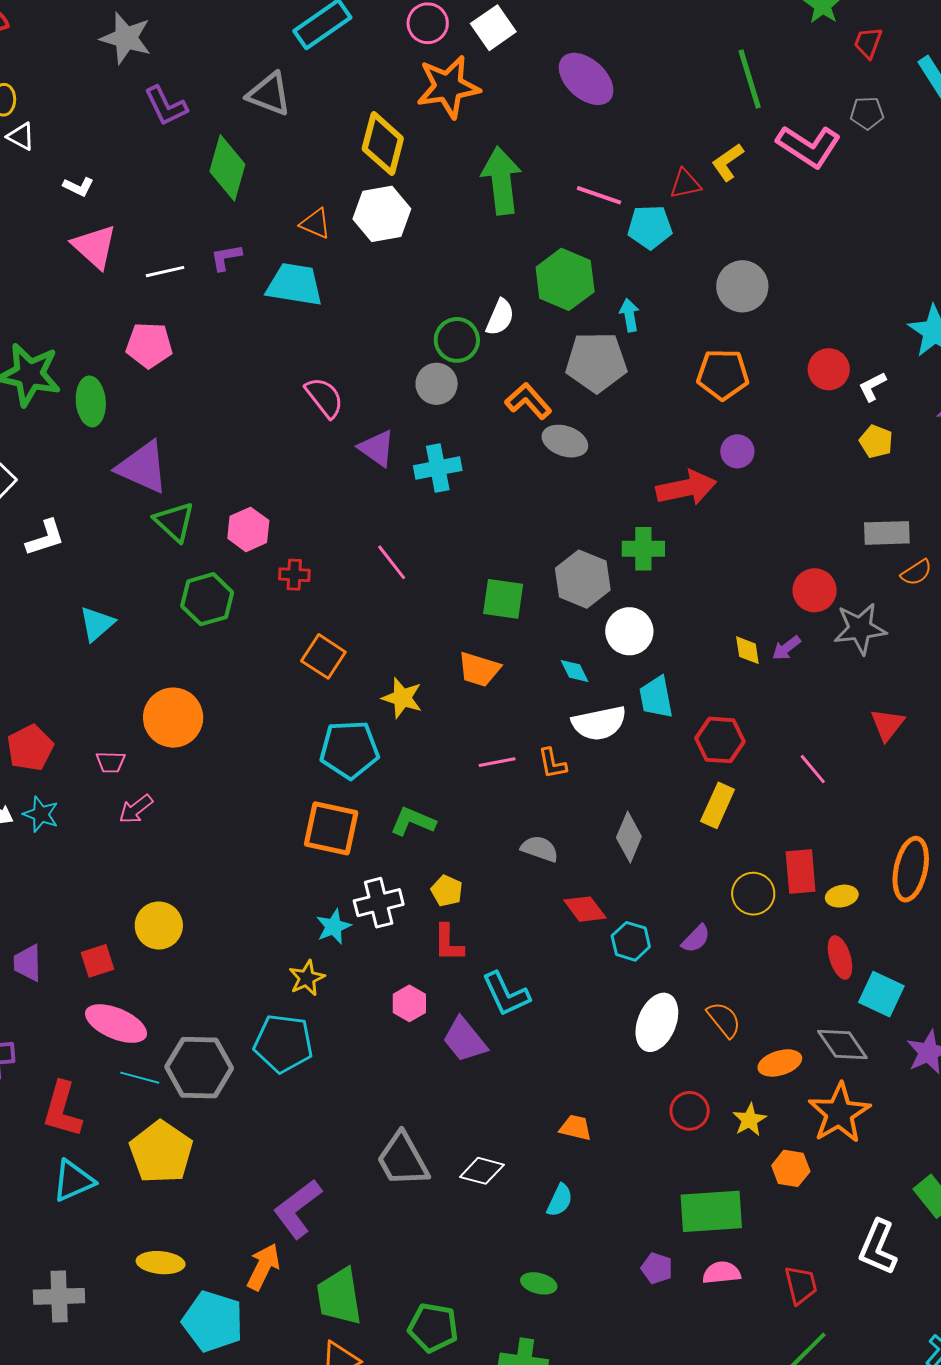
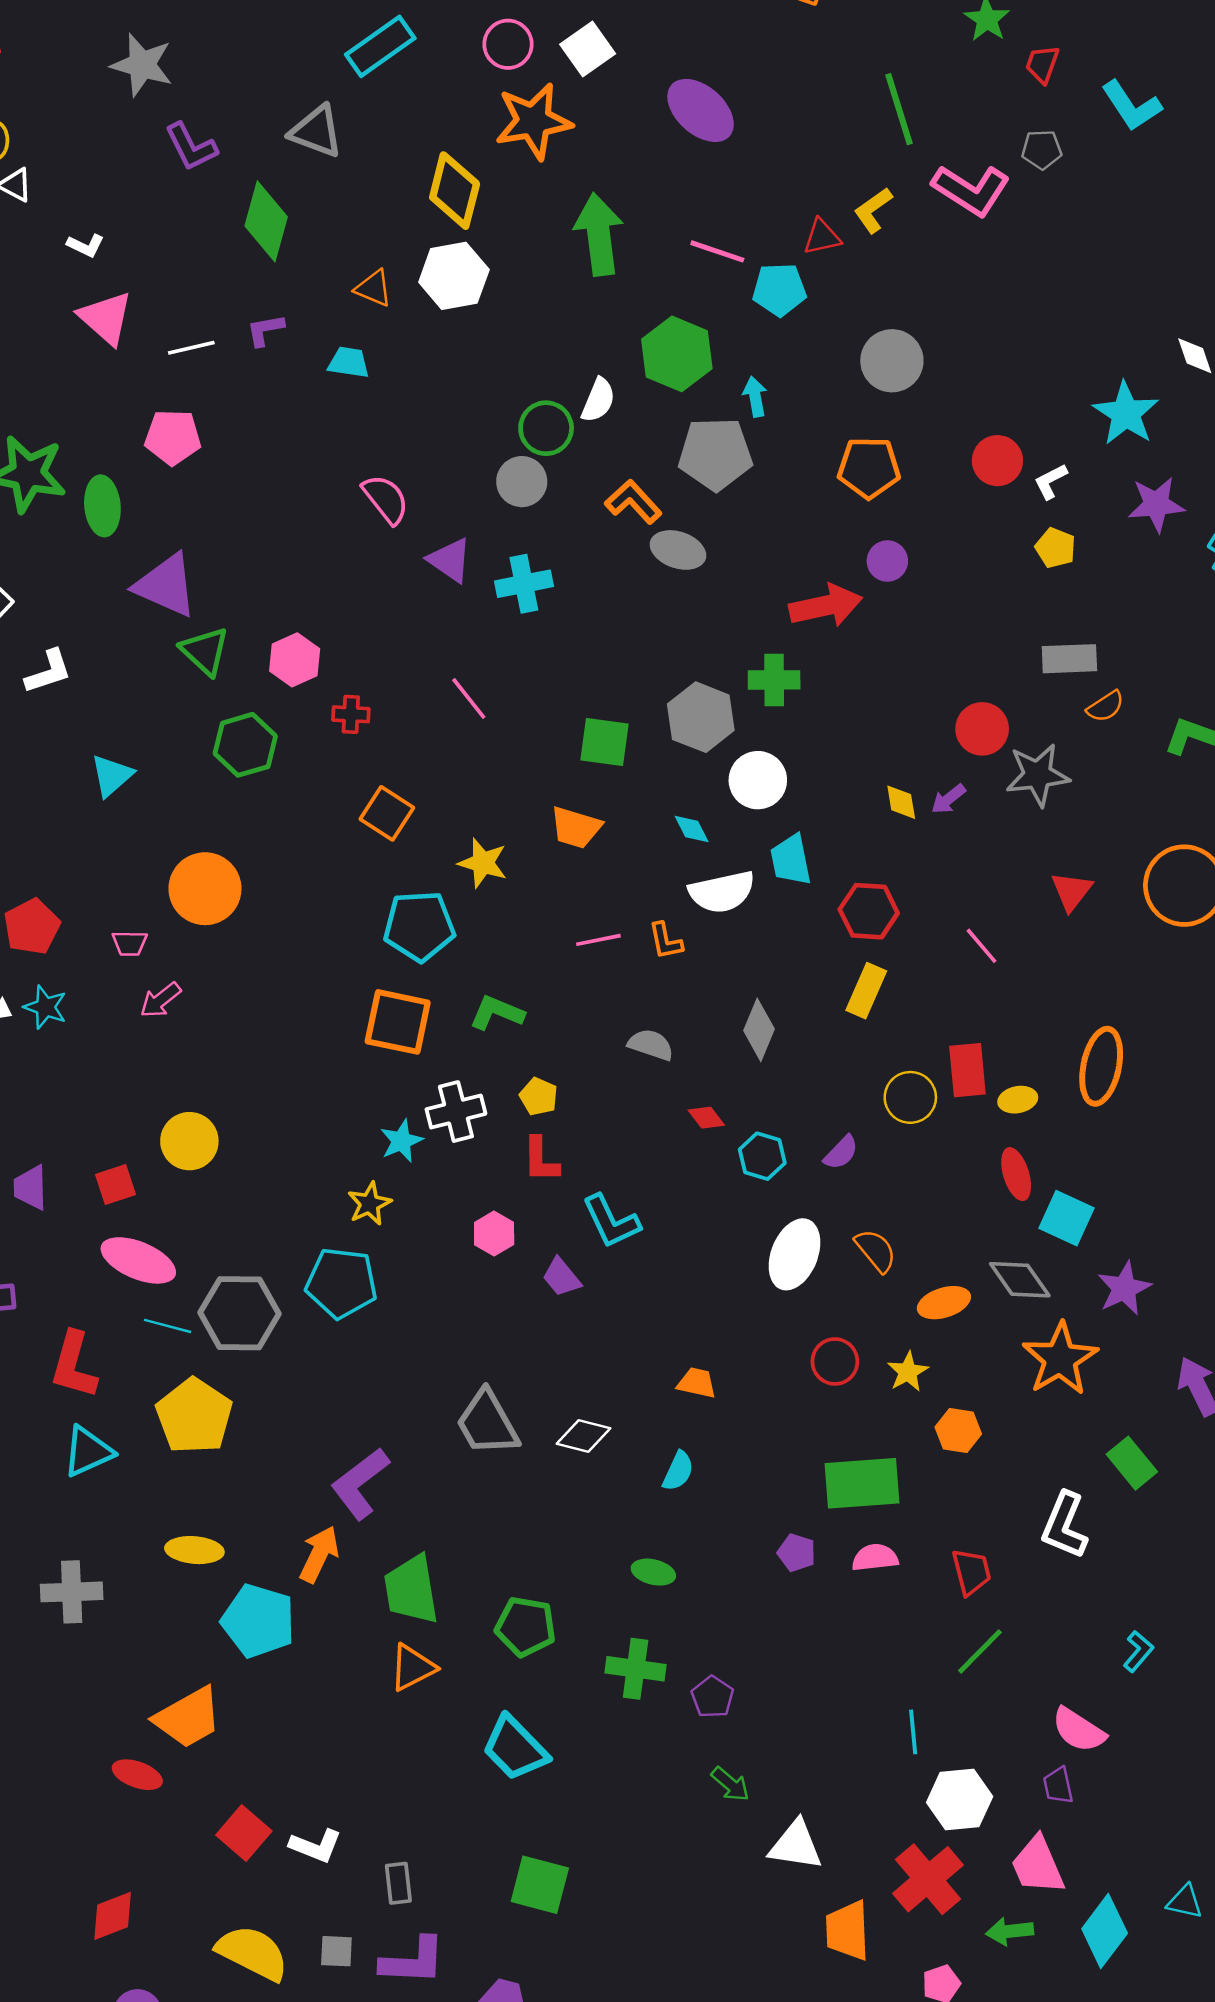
cyan trapezoid: (295, 285) -> (349, 362), size x0.6
red diamond: (585, 909) -> (706, 1118), size x0.7
purple trapezoid: (465, 1040) -> (561, 1277), size x0.7
orange star: (839, 1113) -> (1060, 1359), moved

